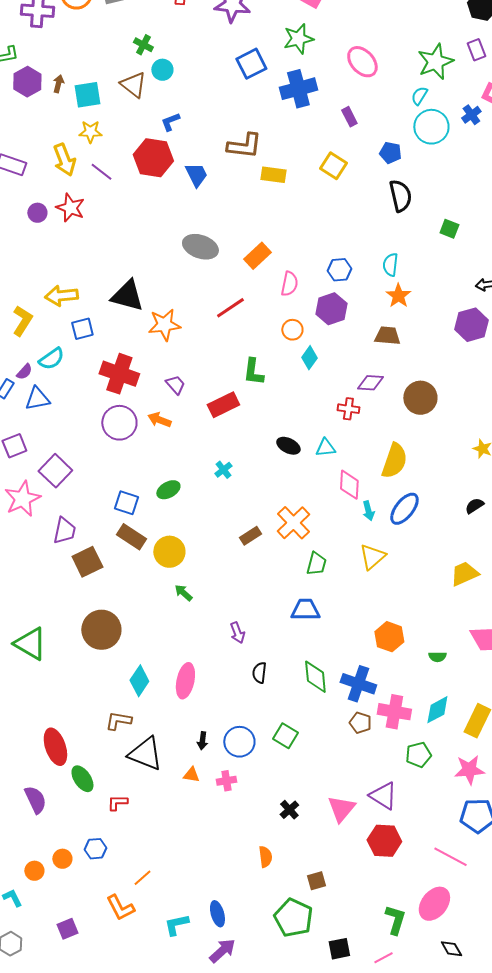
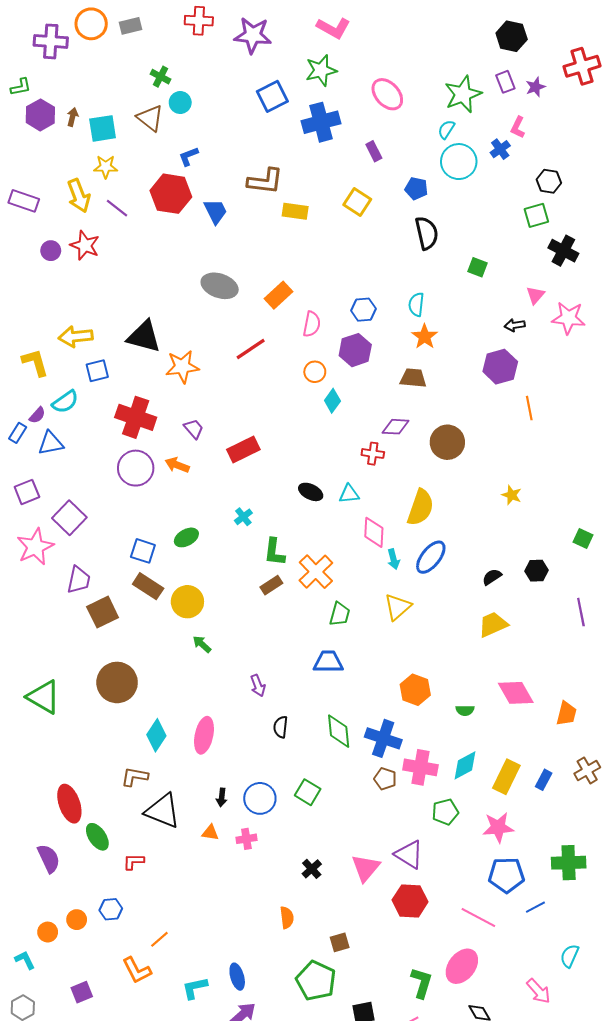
yellow L-shape: (22, 321) -> (35, 362), turned -48
green L-shape: (253, 372) -> (274, 552), moved
black semicircle: (474, 506) -> (492, 577), moved

